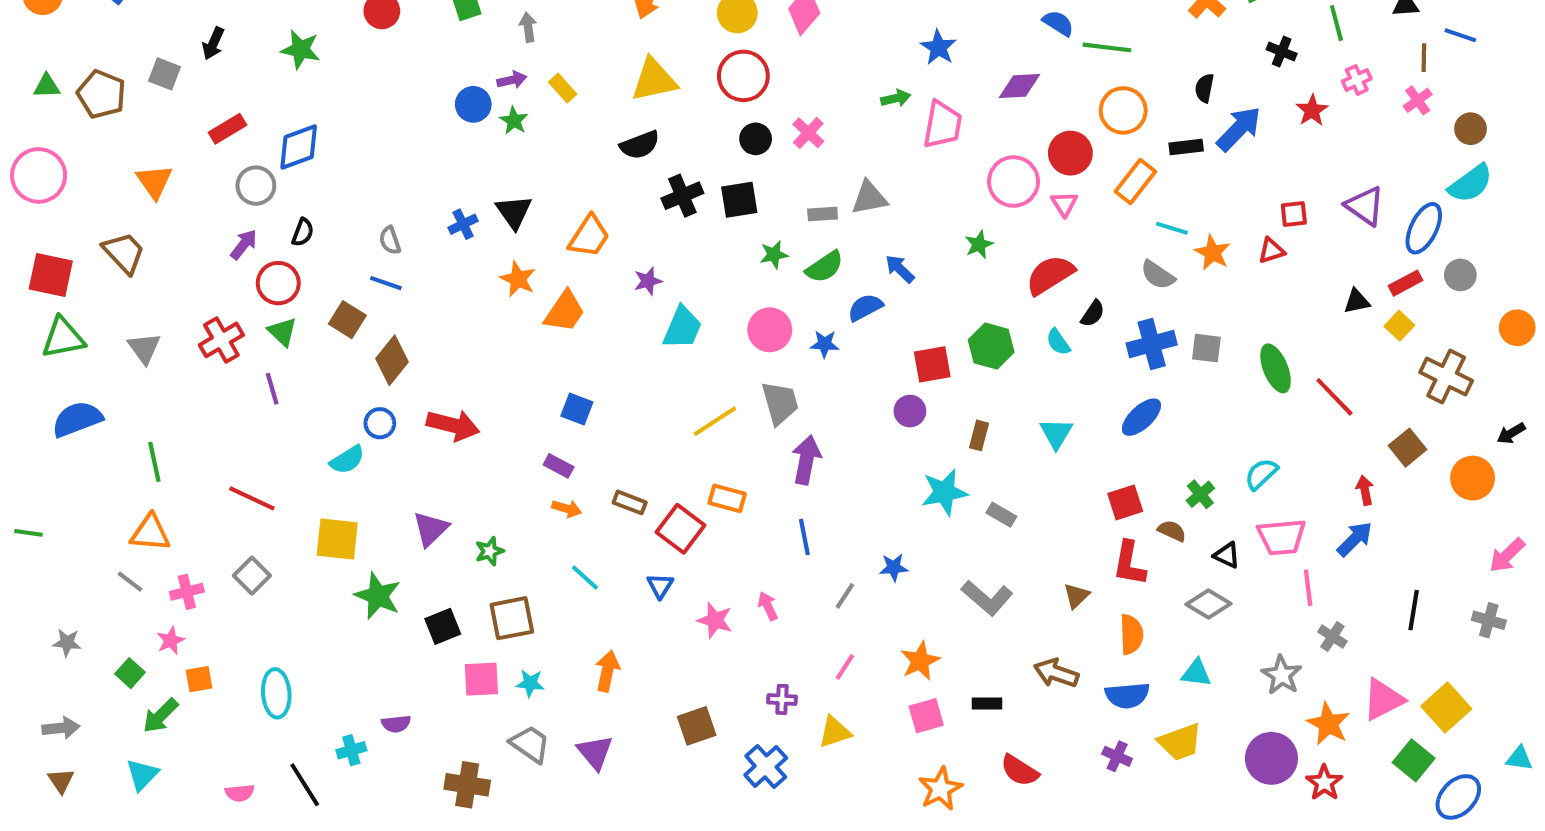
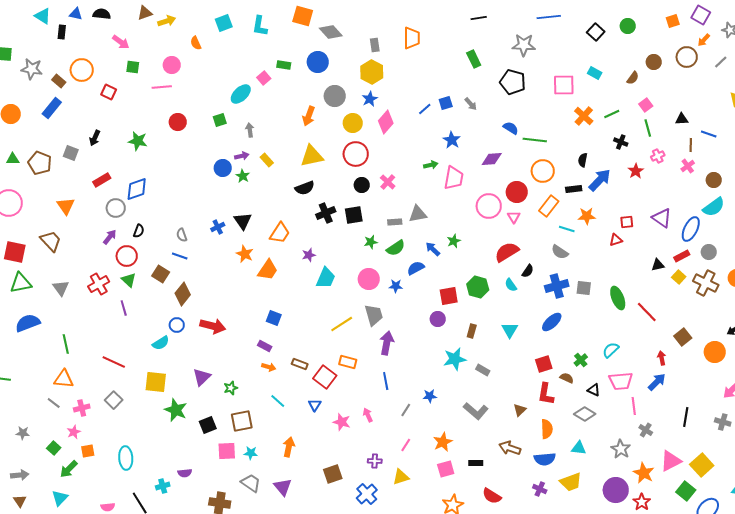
green star: (979, 244) -> (454, 241), moved
orange star: (1213, 253) -> (587, 216), moved, turned -30
brown cross: (1446, 377) -> (706, 283), moved

